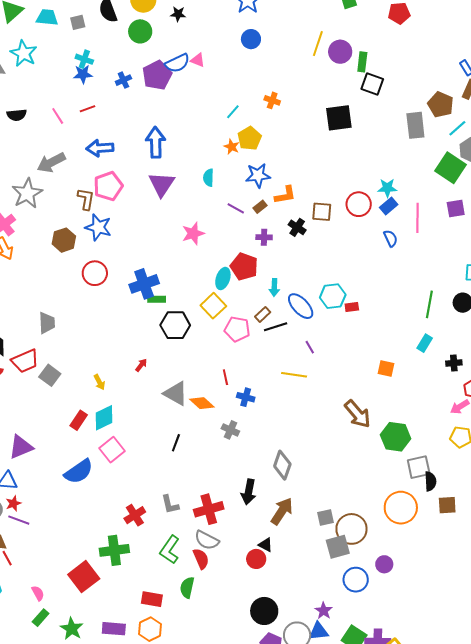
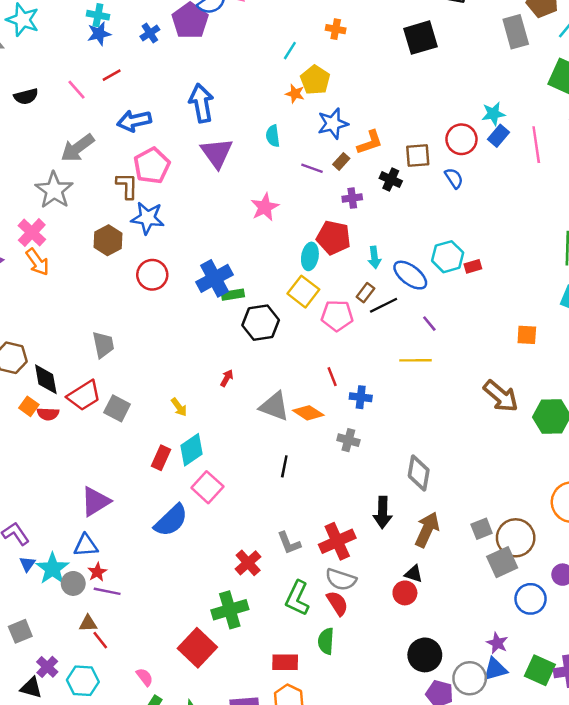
blue semicircle: (391, 238) -> (454, 178), moved

